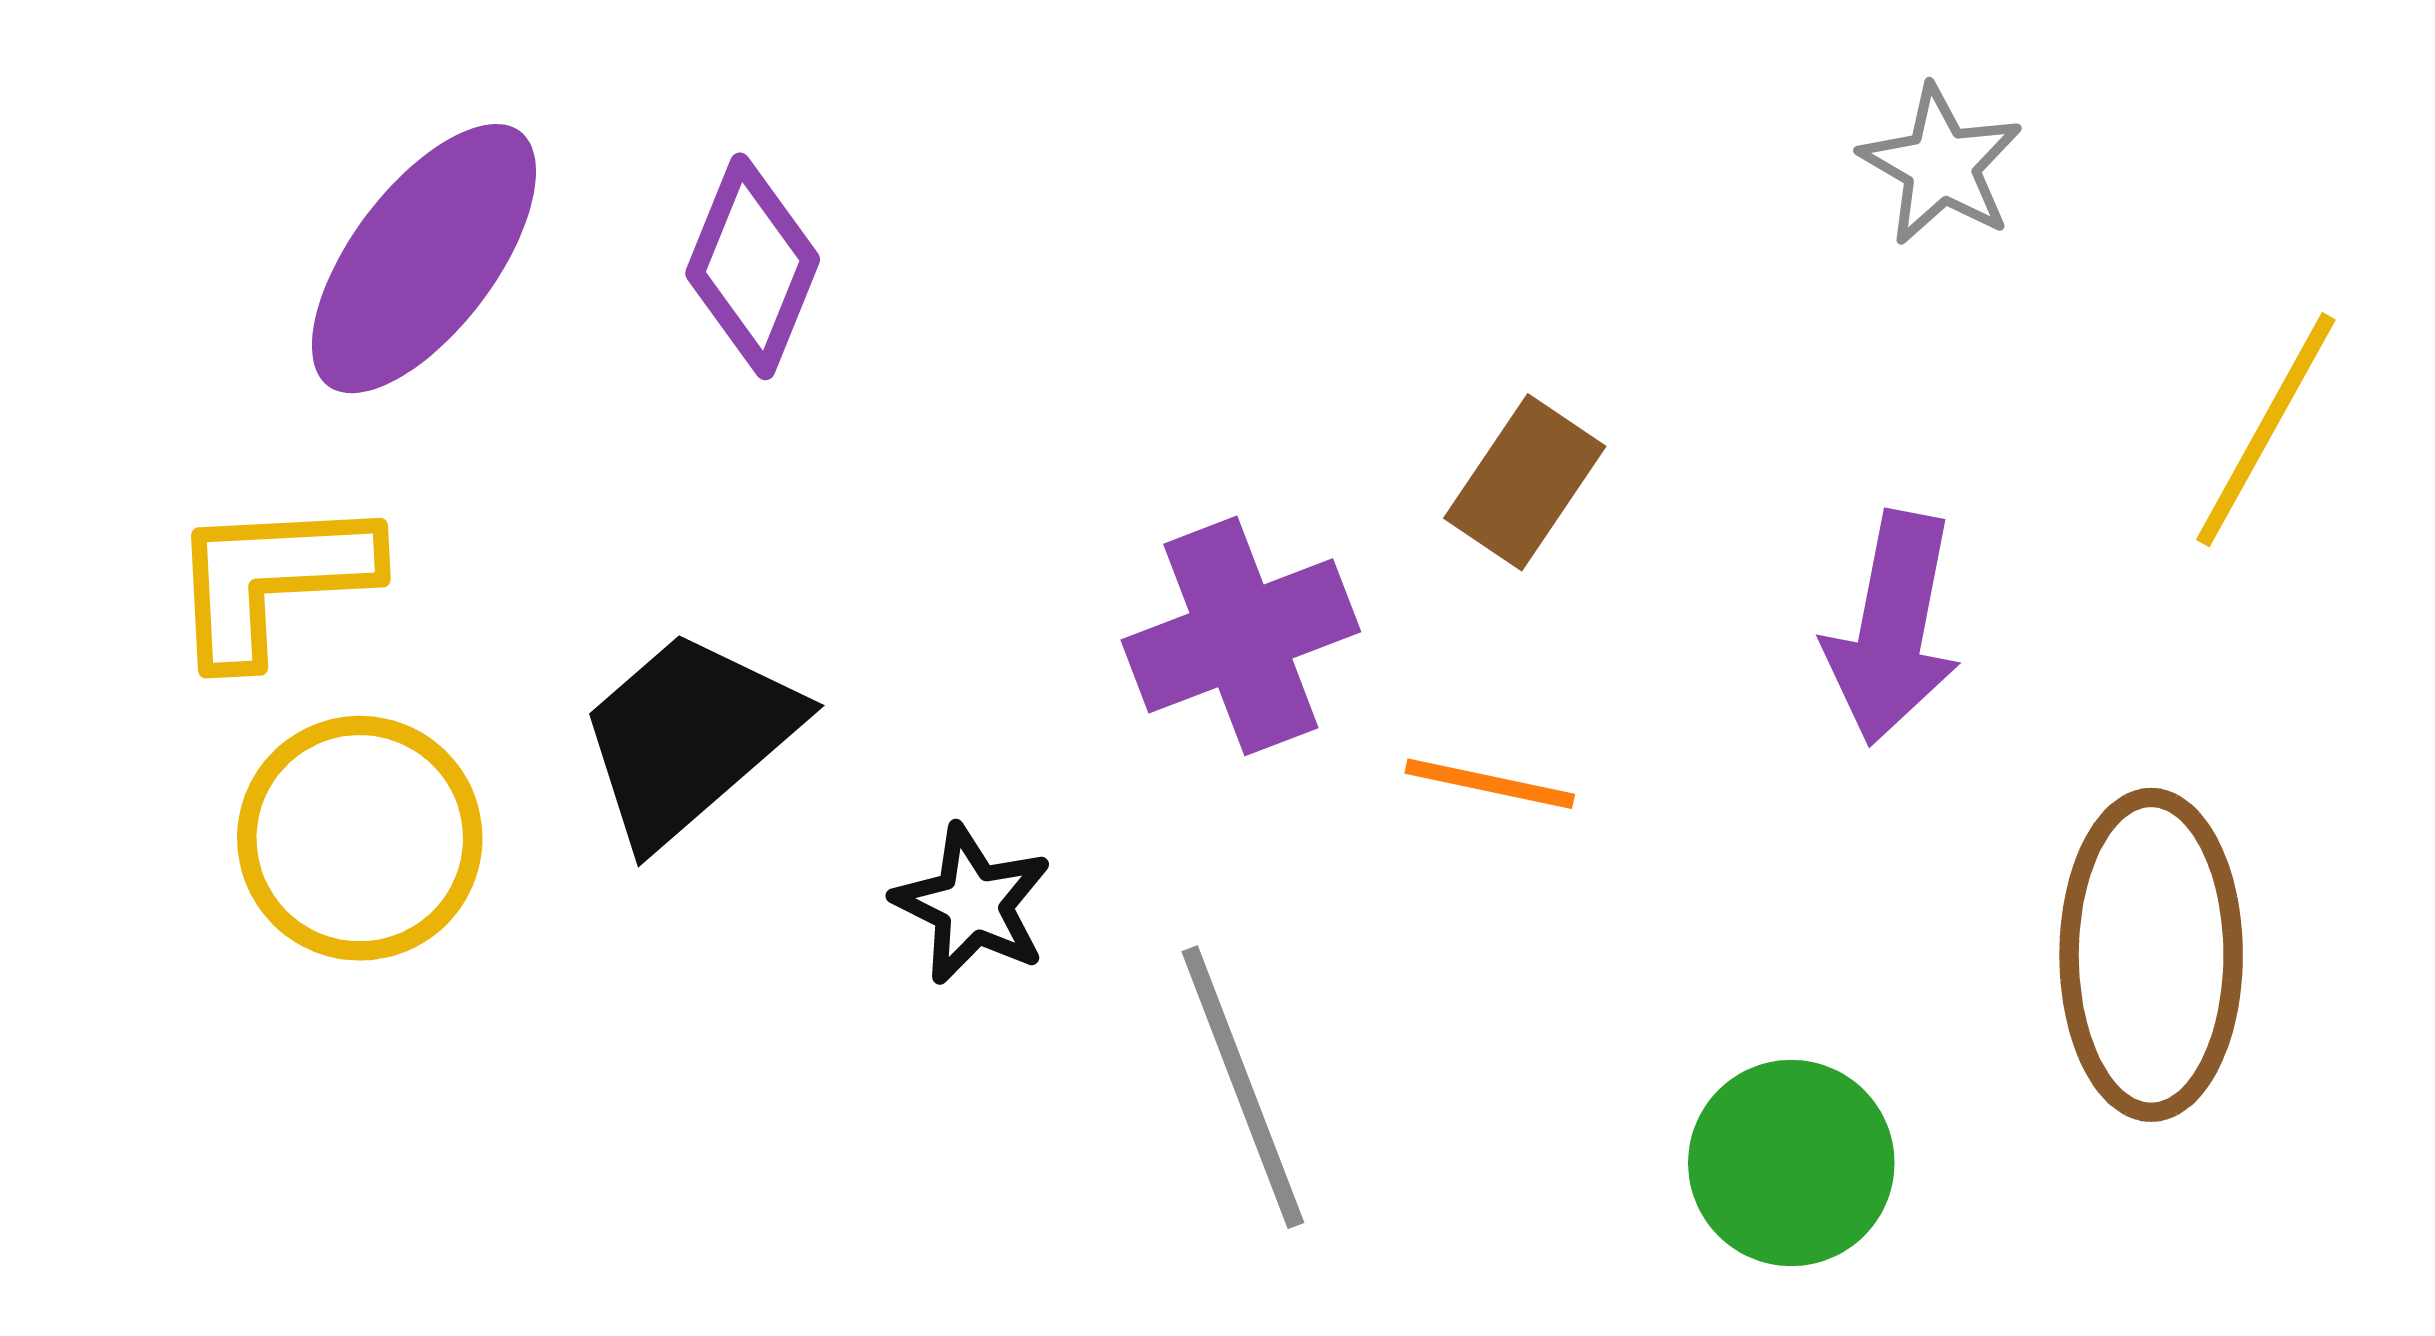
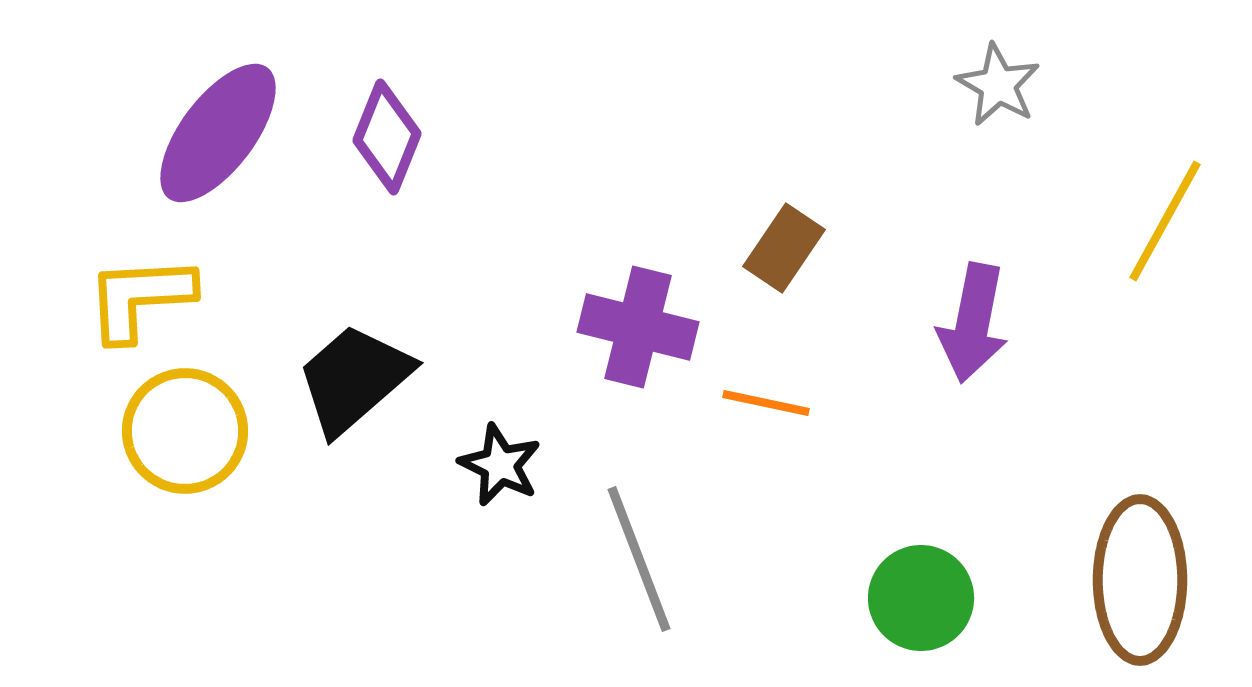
purple cross: (1241, 636) -> (638, 327), turned 35
brown ellipse: (2151, 955) -> (1140, 580), moved

